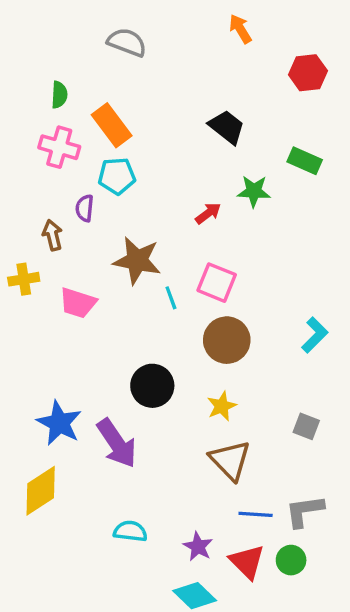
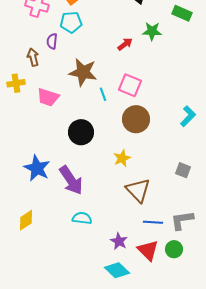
black circle: (152, 386) -> (81, 132), moved
yellow star: (222, 406) -> (122, 158), moved
yellow diamond: (41, 491) -> (26, 220), moved, size x0.7
cyan semicircle: (130, 531) -> (82, 218), moved

